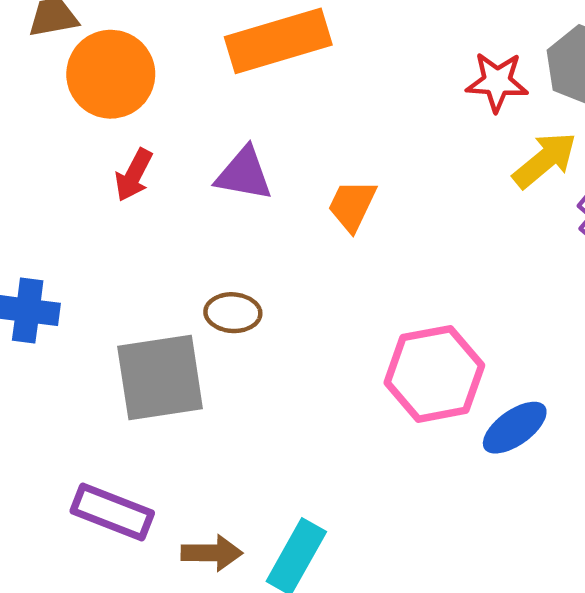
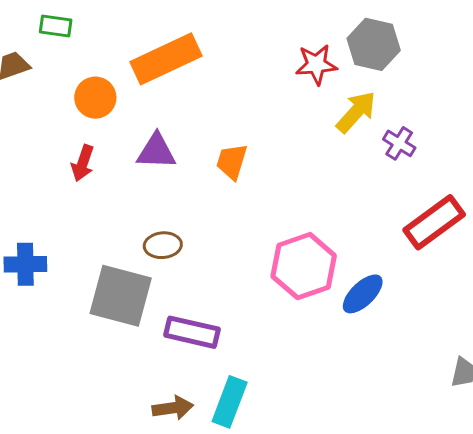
orange circle: (111, 74) -> (95, 98), moved, size x0.7
gray square: (160, 377) -> (121, 296), turned 32
purple rectangle: (112, 512) -> (192, 332), moved

